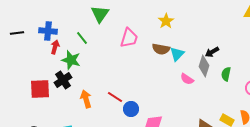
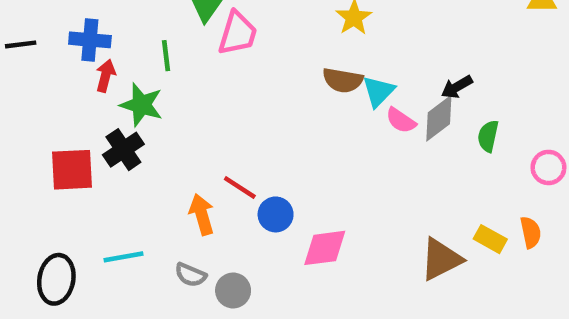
green line: (82, 38) -> (166, 56), turned 32
pink trapezoid: (129, 38) -> (238, 33), moved
gray diamond: (204, 66) -> (439, 118), turned 35
pink semicircle: (187, 79) -> (401, 120), moved
orange arrow: (86, 99) -> (202, 214), moved

